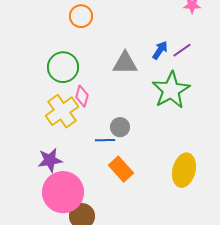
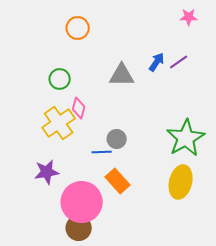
green circle: (63, 67) -> (60, 79), size x0.7
green star: (171, 90) -> (186, 138), moved
pink circle: (63, 192) -> (82, 202), moved

